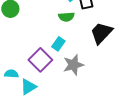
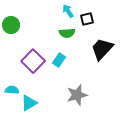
purple square: (40, 60) -> (33, 61), moved
gray star: (73, 65) -> (77, 95), moved

